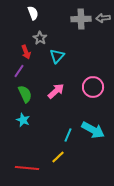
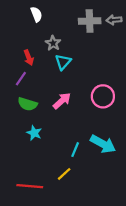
gray star: (40, 38) -> (53, 43), moved
green semicircle: (25, 94) -> (28, 104), turned 132
cyan star: (23, 120) -> (34, 133), moved

